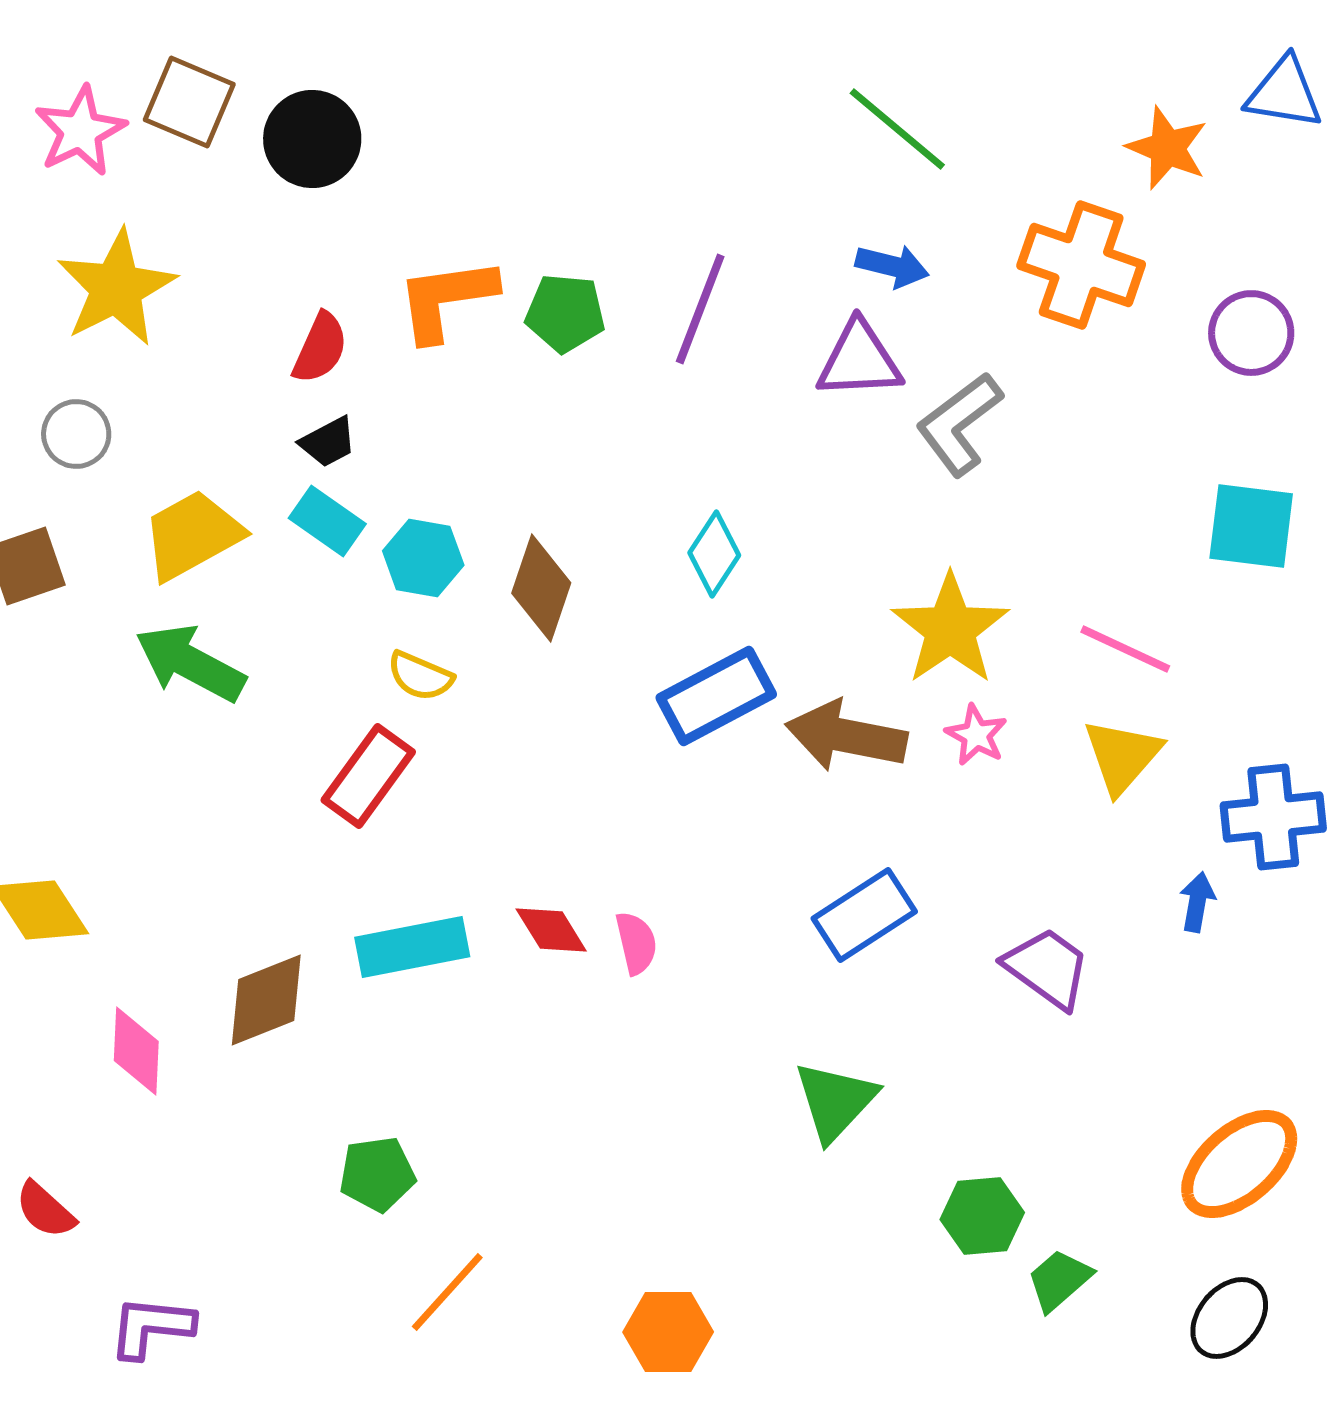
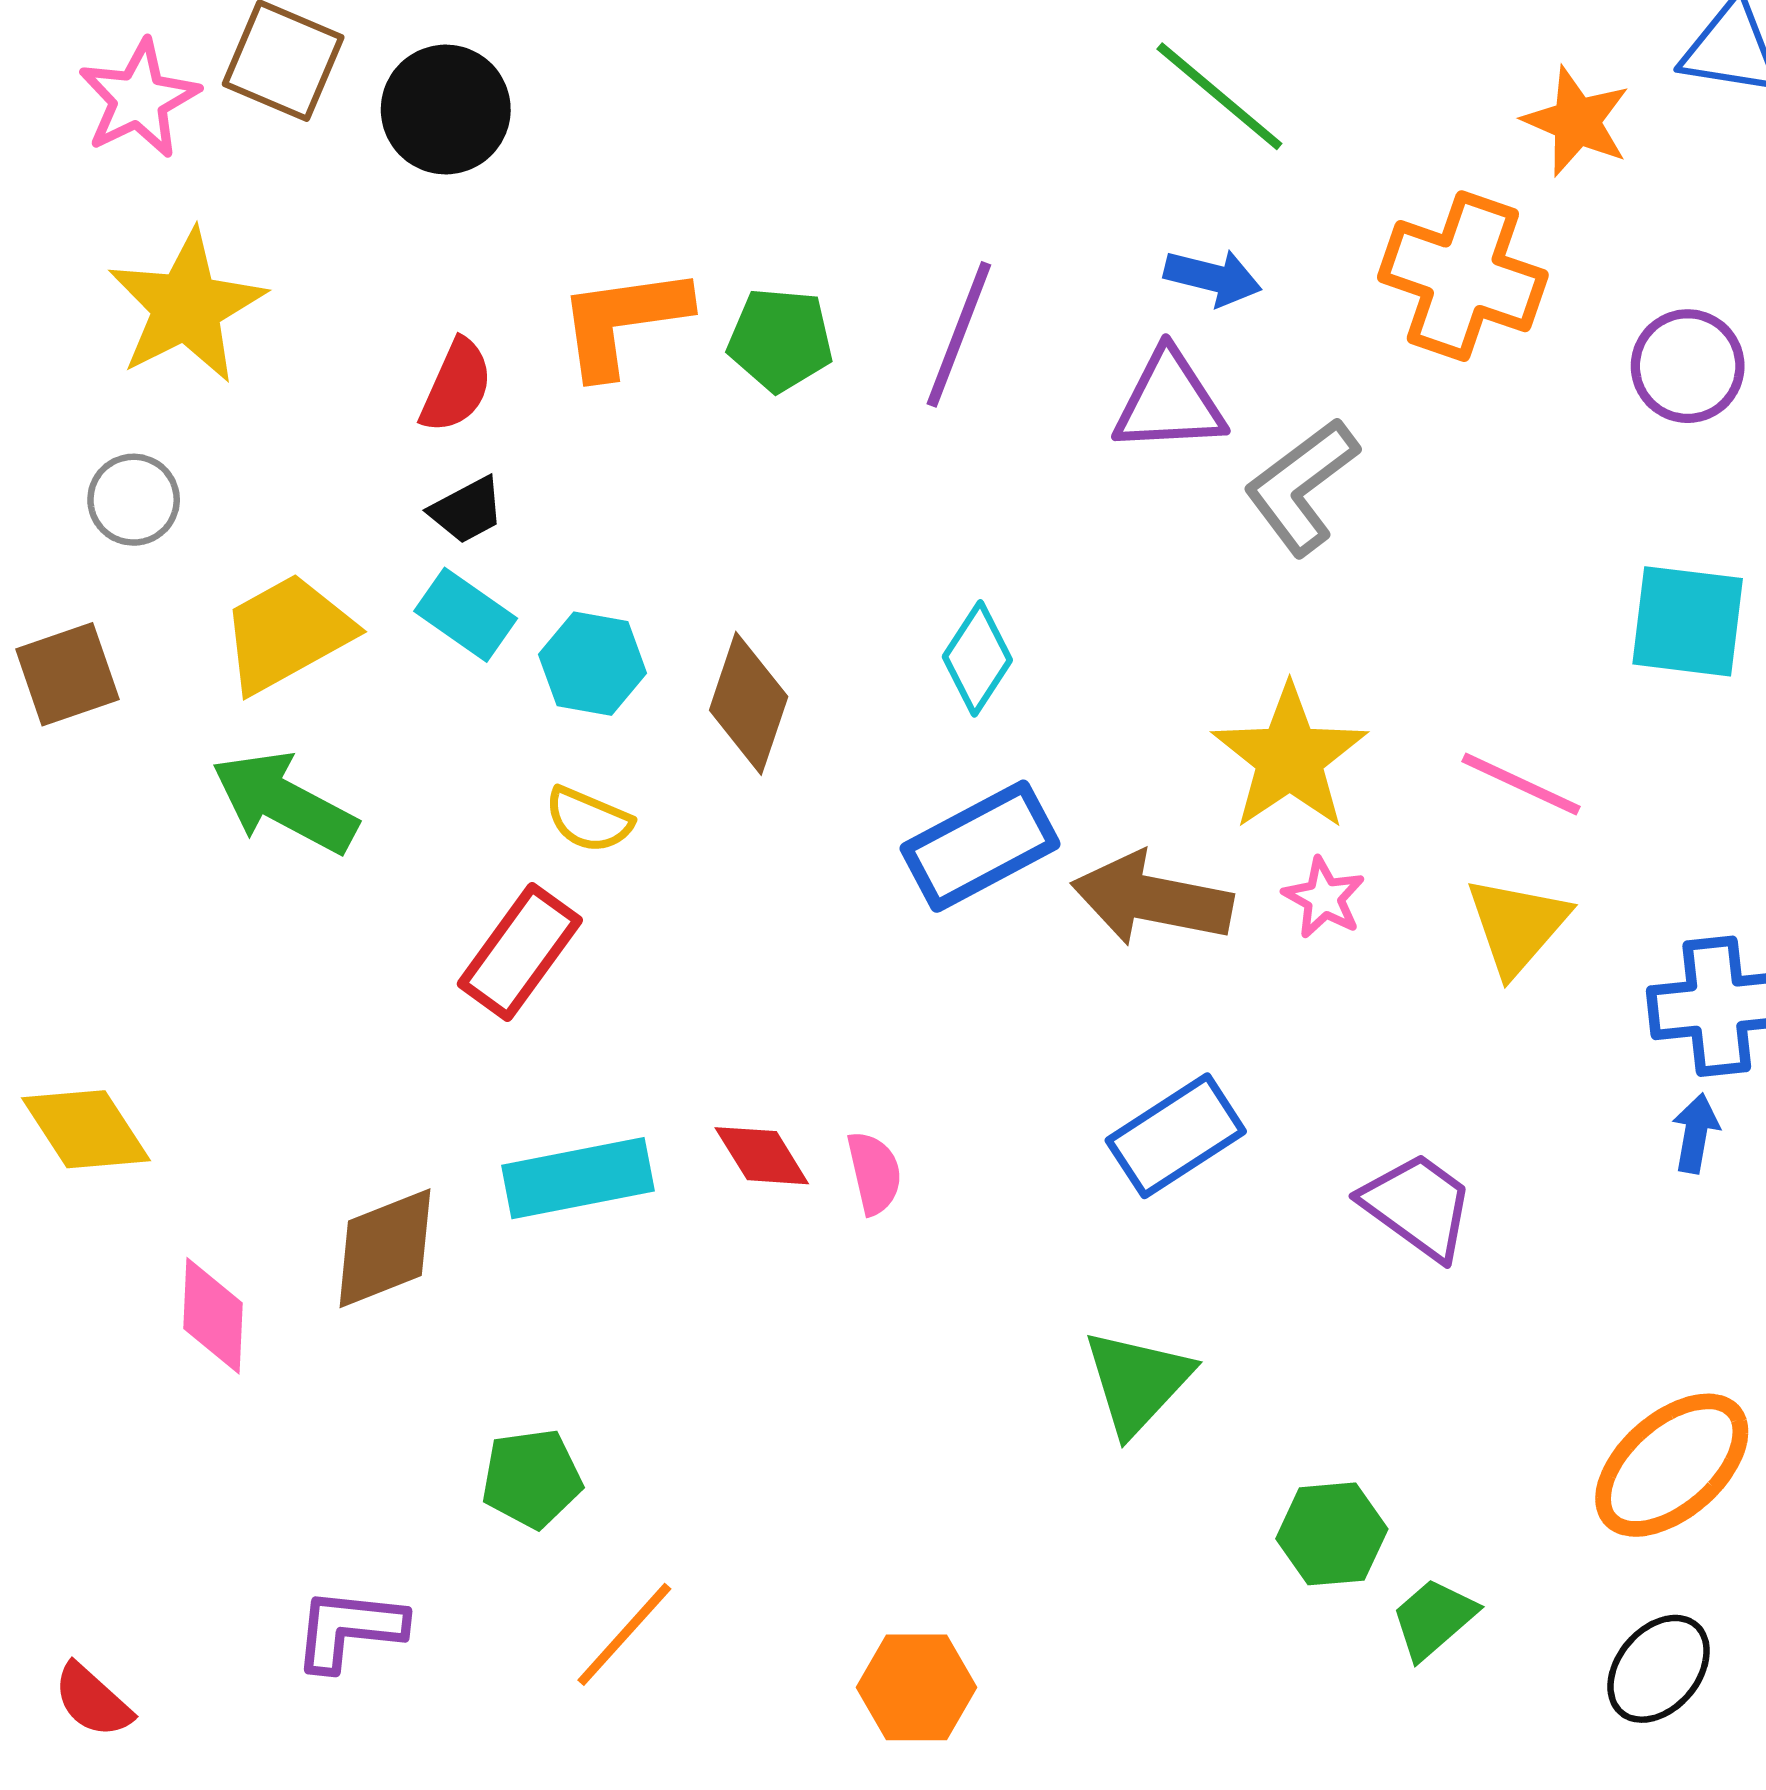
blue arrow: (1197, 902) -> (1696, 1133), moved
red semicircle: (45, 1210) -> (93, 1701), moved
purple L-shape: (151, 1327) -> (349, 1629), moved

